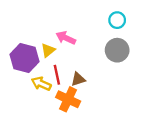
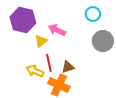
cyan circle: (117, 20) -> (93, 14), moved
purple hexagon: (25, 58) -> (23, 20), moved

